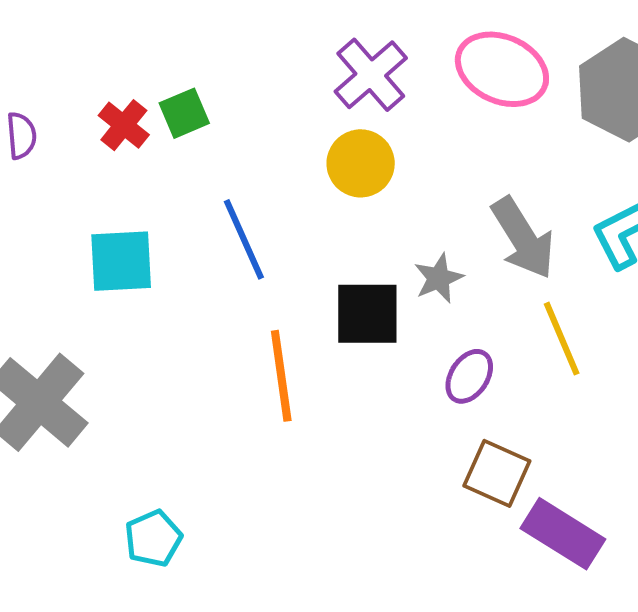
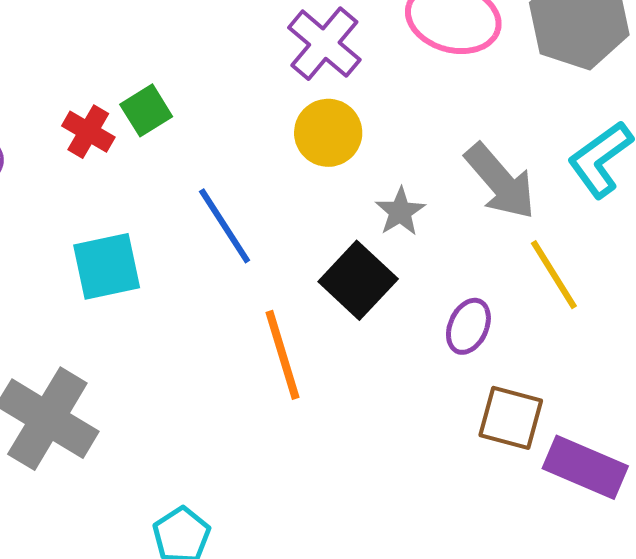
gray star: (439, 278) -> (400, 212), moved
black square: (367, 314) -> (358, 280), turned -38

